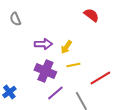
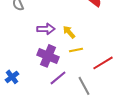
yellow arrow: (66, 47) -> (69, 32), turned 104

